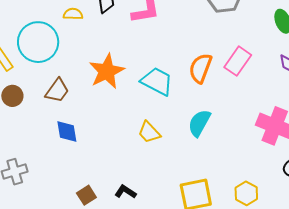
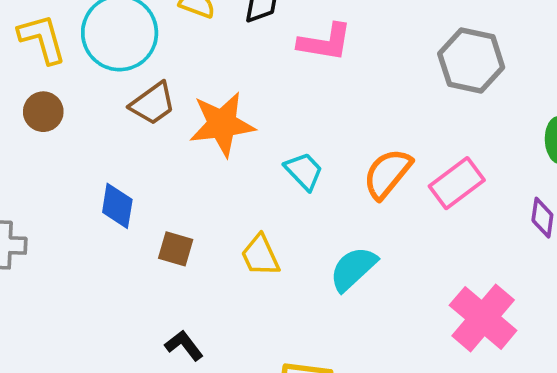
cyan trapezoid: (157, 81) -> (304, 171), size x0.7
brown trapezoid: (57, 91) -> (153, 103), moved
brown square: (86, 195) -> (176, 249), moved, turned 30

